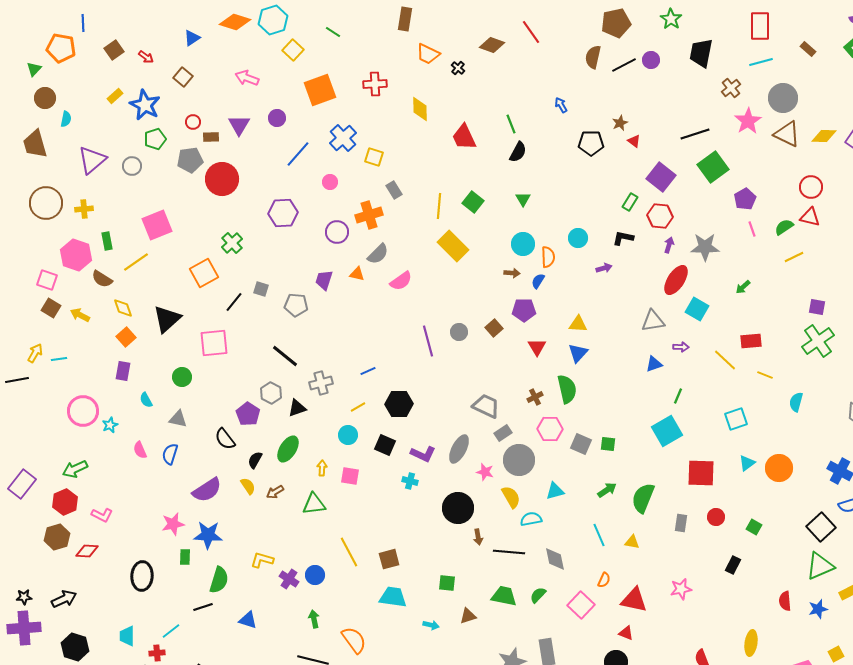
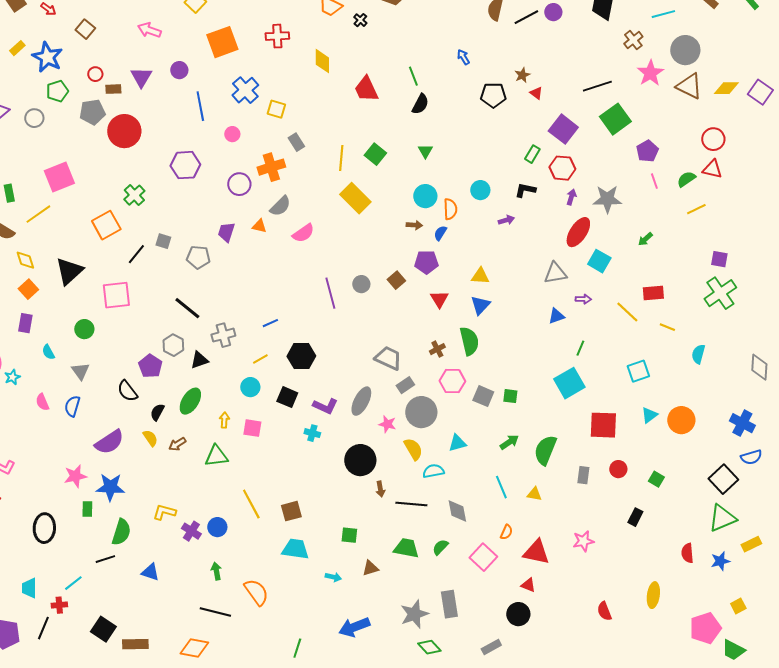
blue line: (298, 154) -> (200, 106), turned -52
gray triangle: (178, 419) -> (80, 371), turned 42

